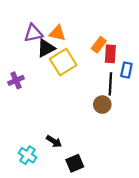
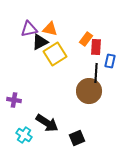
purple cross: (16, 80) -> (14, 100), moved, turned 32
brown circle: (102, 105) -> (89, 91), size x1.6
black arrow: (54, 141) -> (47, 123), size x1.6
black square: (75, 163) -> (77, 138), moved

